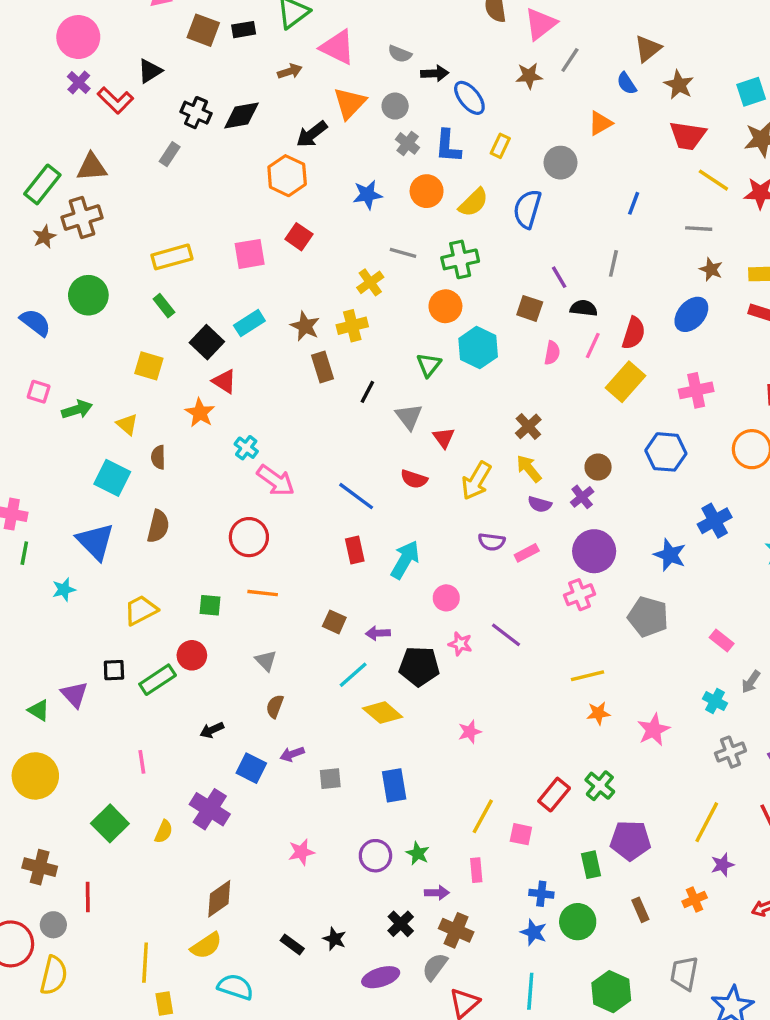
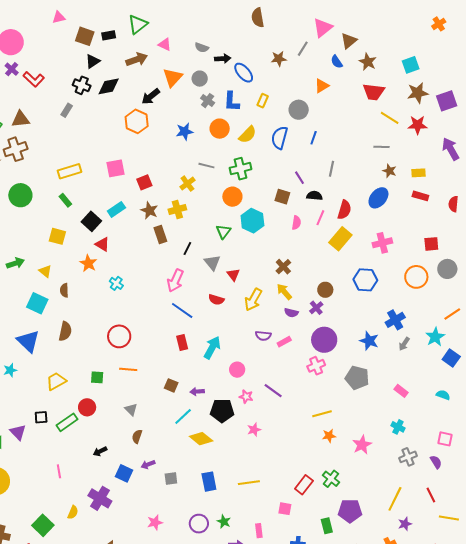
pink triangle: (541, 24) -> (323, 28), moved
pink triangle: (338, 47) -> (165, 44), size x0.6
black triangle: (150, 71) -> (93, 61), moved
brown arrow: (290, 71) -> (137, 59), size x1.5
blue line: (634, 203) -> (314, 138), moved
red square: (299, 237) -> (144, 182), moved, turned 35
pink arrow: (276, 481) -> (175, 280), moved, turned 80
gray arrow: (751, 682) -> (404, 344), moved
pink star: (470, 732) -> (254, 430), moved
yellow line: (483, 816) -> (249, 483), moved, turned 55
green square: (110, 823) -> (43, 525), moved

